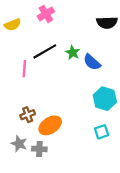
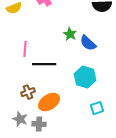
black line: (45, 51) -> (44, 64), moved, turned 30
cyan hexagon: (105, 99) -> (85, 77), moved

